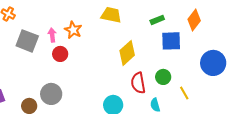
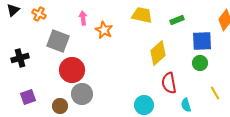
green rectangle: (157, 20) -> (177, 20), moved
pink arrow: (52, 35) -> (83, 18), moved
red circle: (60, 54) -> (72, 70), moved, size x1.6
green circle: (163, 77) -> (200, 63), moved

